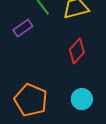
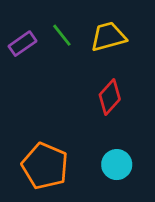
purple rectangle: (23, 28) -> (22, 44), moved

